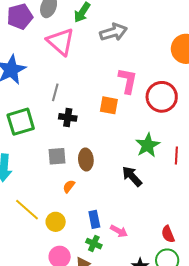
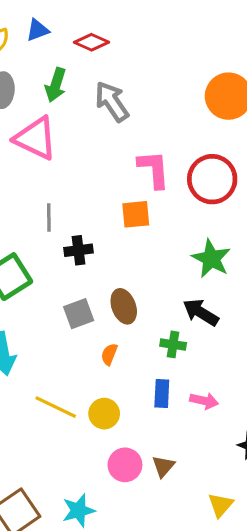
gray arrow: (114, 32) -> (112, 102), turned -92
blue rectangle: (94, 219) -> (162, 393), turned 30
green cross: (94, 244) -> (173, 344), moved

